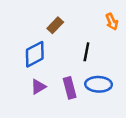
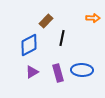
orange arrow: (112, 22) -> (93, 18), turned -64
black line: (86, 52) -> (62, 38), moved

